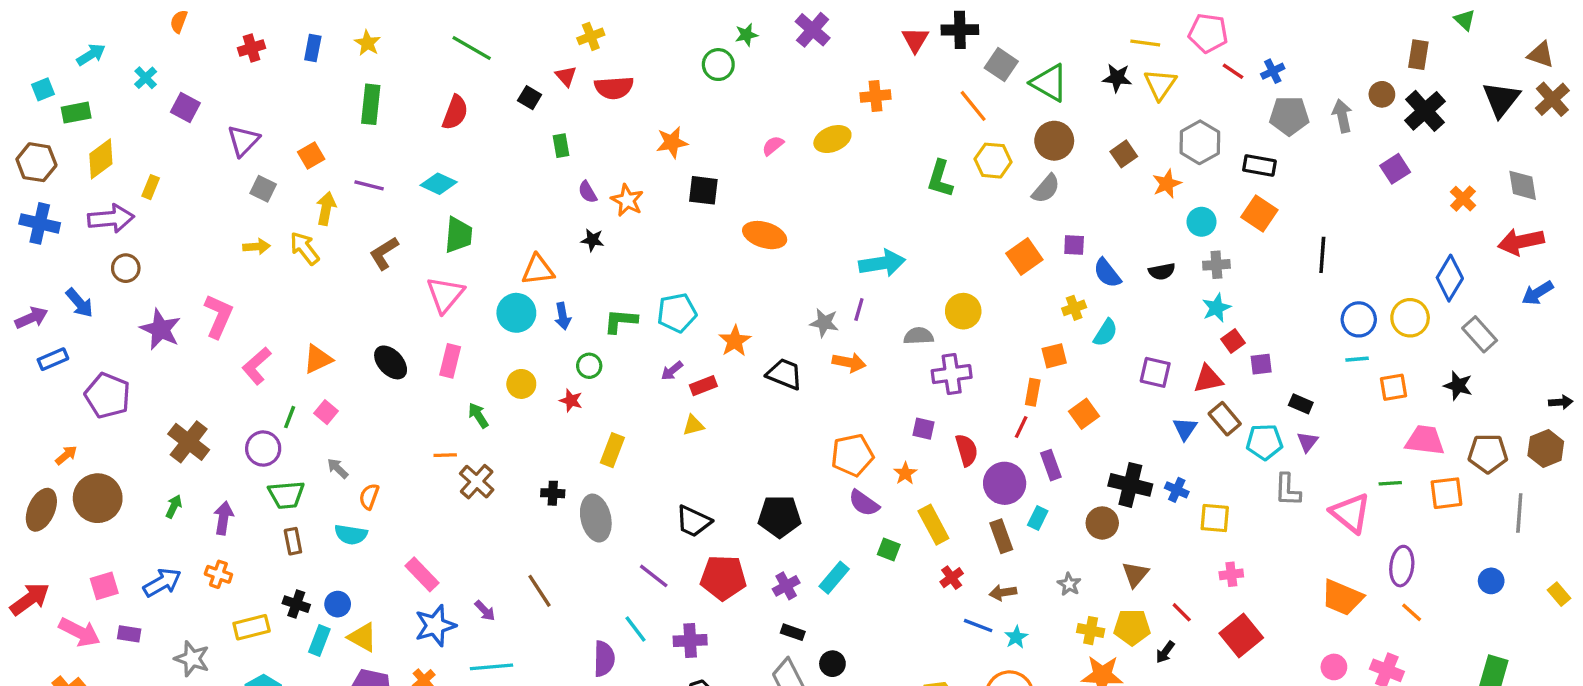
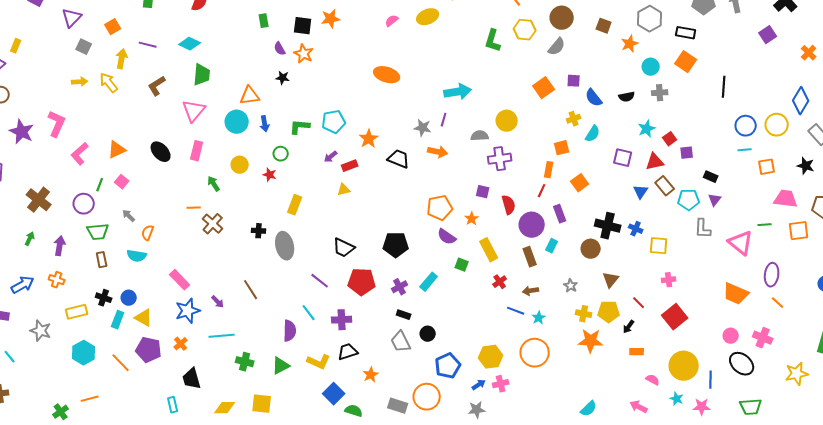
brown square: (1124, 154) -> (604, 26), turned -35
black square: (703, 190) -> (303, 26), moved
cyan star: (1216, 308) -> (647, 129), moved

